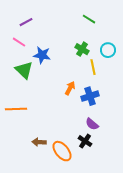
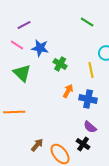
green cross: (82, 49) -> (60, 64), moved
blue star: (42, 55) -> (40, 48), moved
blue cross: (90, 96) -> (88, 99), turned 30
brown arrow: (39, 142) -> (37, 145), turned 128

